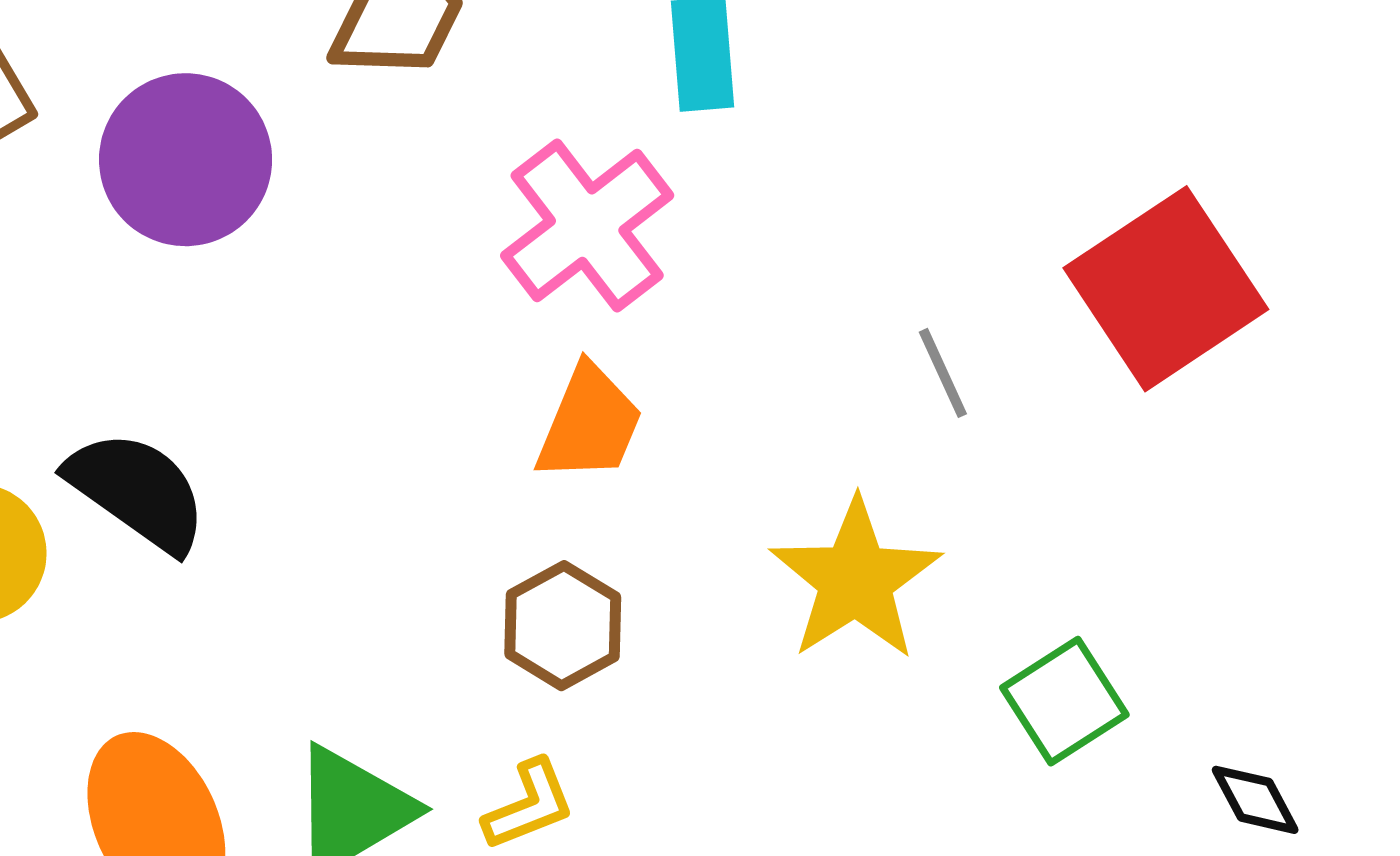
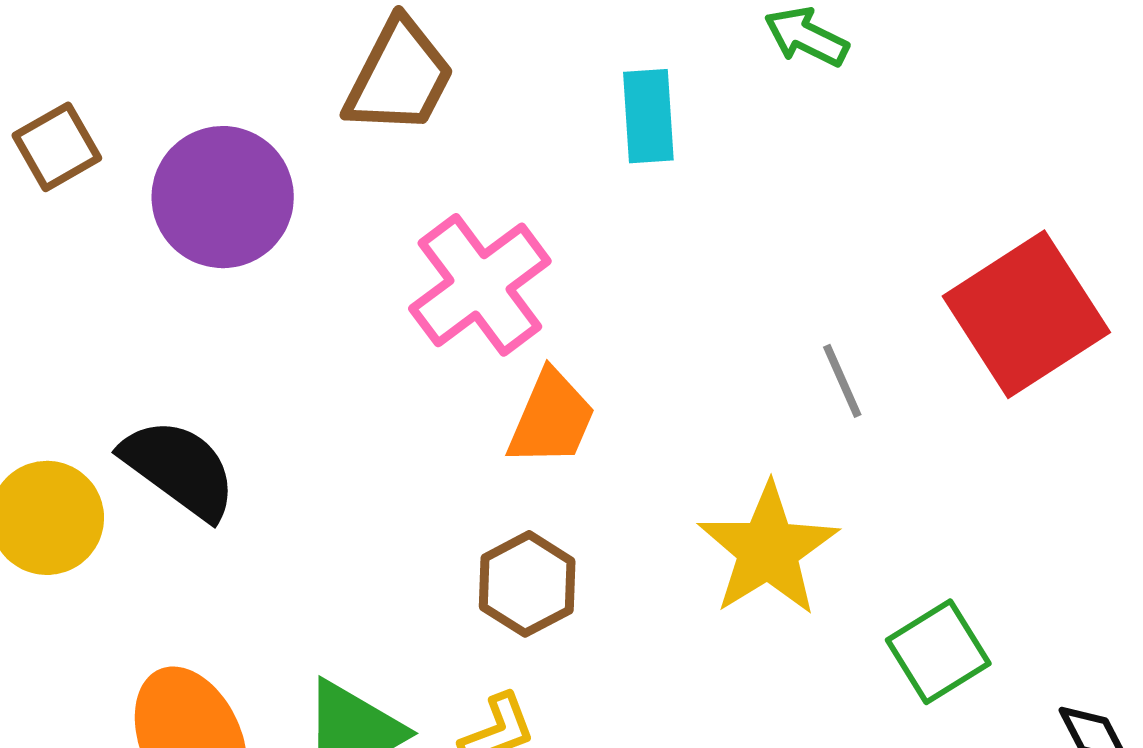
pink cross: (587, 226) -> (480, 285), moved

